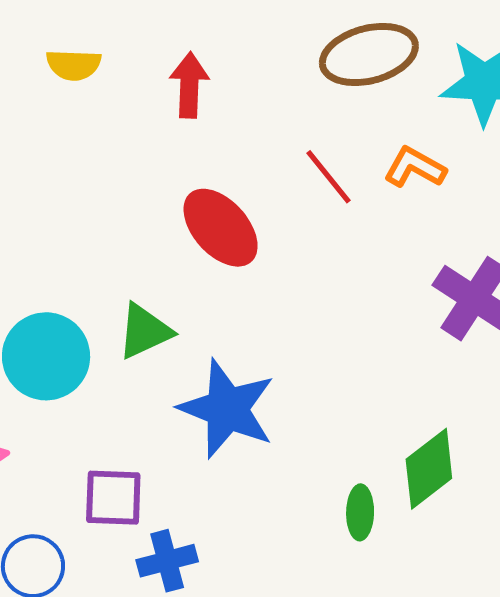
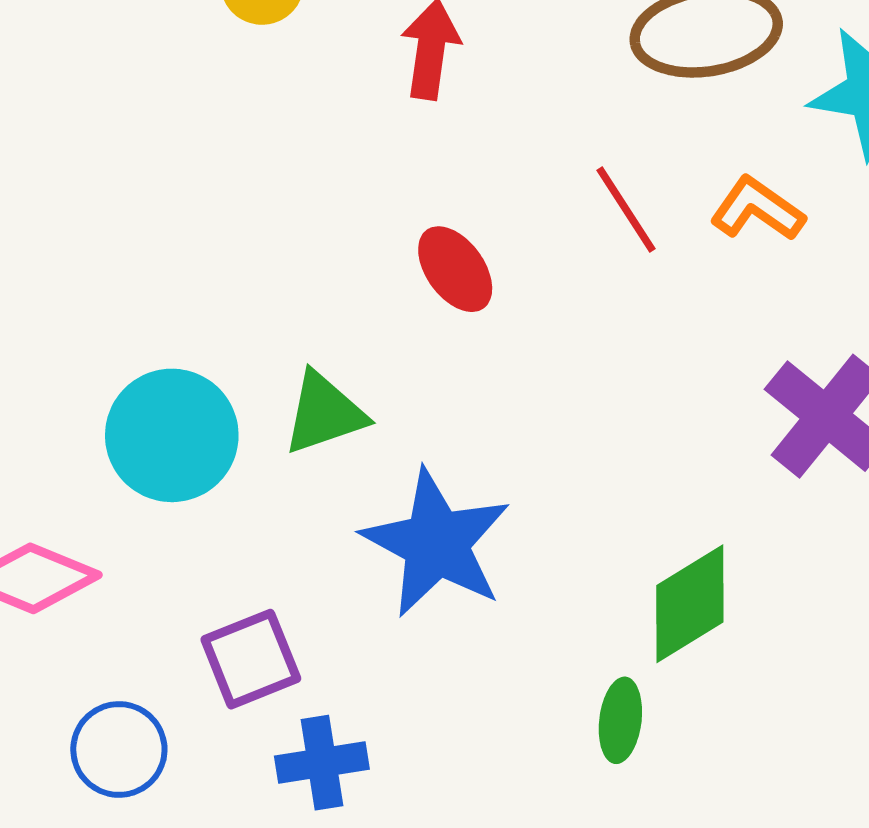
red ellipse: (221, 228) -> (455, 269), size x0.7
green diamond: (429, 469) -> (690, 604), moved
purple square: (113, 498) -> (251, 659), turned -30

